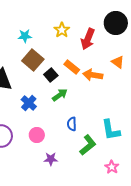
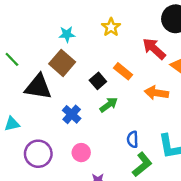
red arrow: (88, 39) -> (154, 49), moved, turned 110
brown square: (33, 60) -> (62, 63), moved
orange arrow: (93, 75) -> (156, 93), moved
blue semicircle: (72, 124) -> (133, 139), moved

